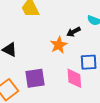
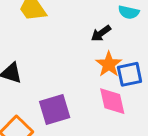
orange star: (59, 45) -> (109, 64), moved

